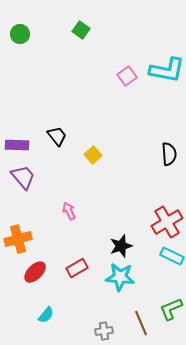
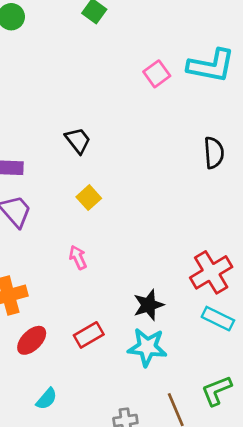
black trapezoid: (57, 136) -> (78, 140), moved
black semicircle: (169, 154) -> (214, 153), moved
yellow square: (93, 155) -> (89, 198), moved

